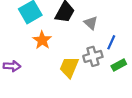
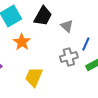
yellow trapezoid: (69, 67) -> (34, 77), moved

